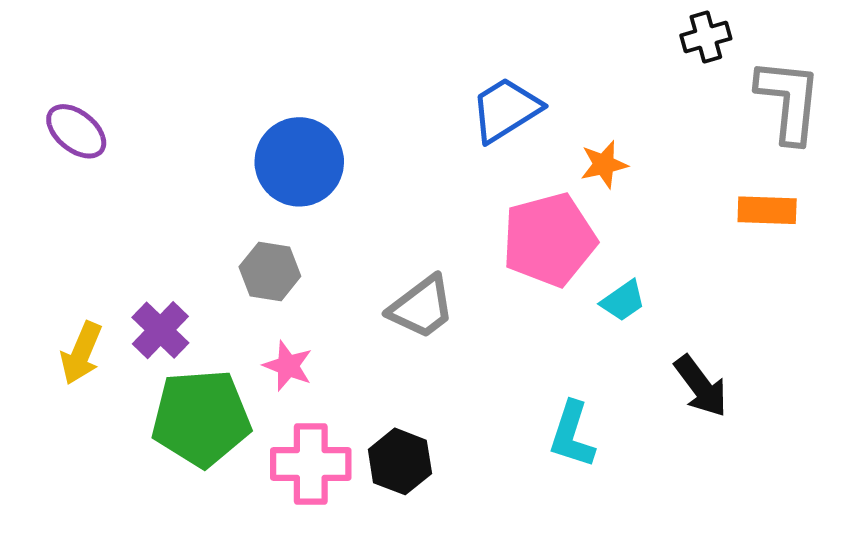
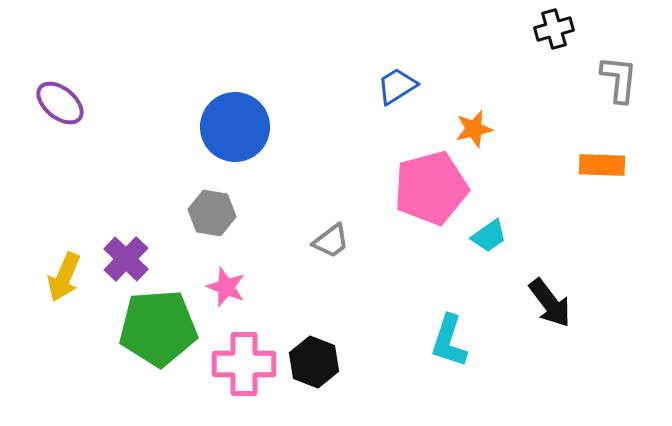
gray L-shape: (789, 101) -> (619, 79), size x0.7
blue trapezoid: (506, 110) -> (397, 86), size x0.7
gray trapezoid: (422, 307) -> (331, 241), size x0.7

